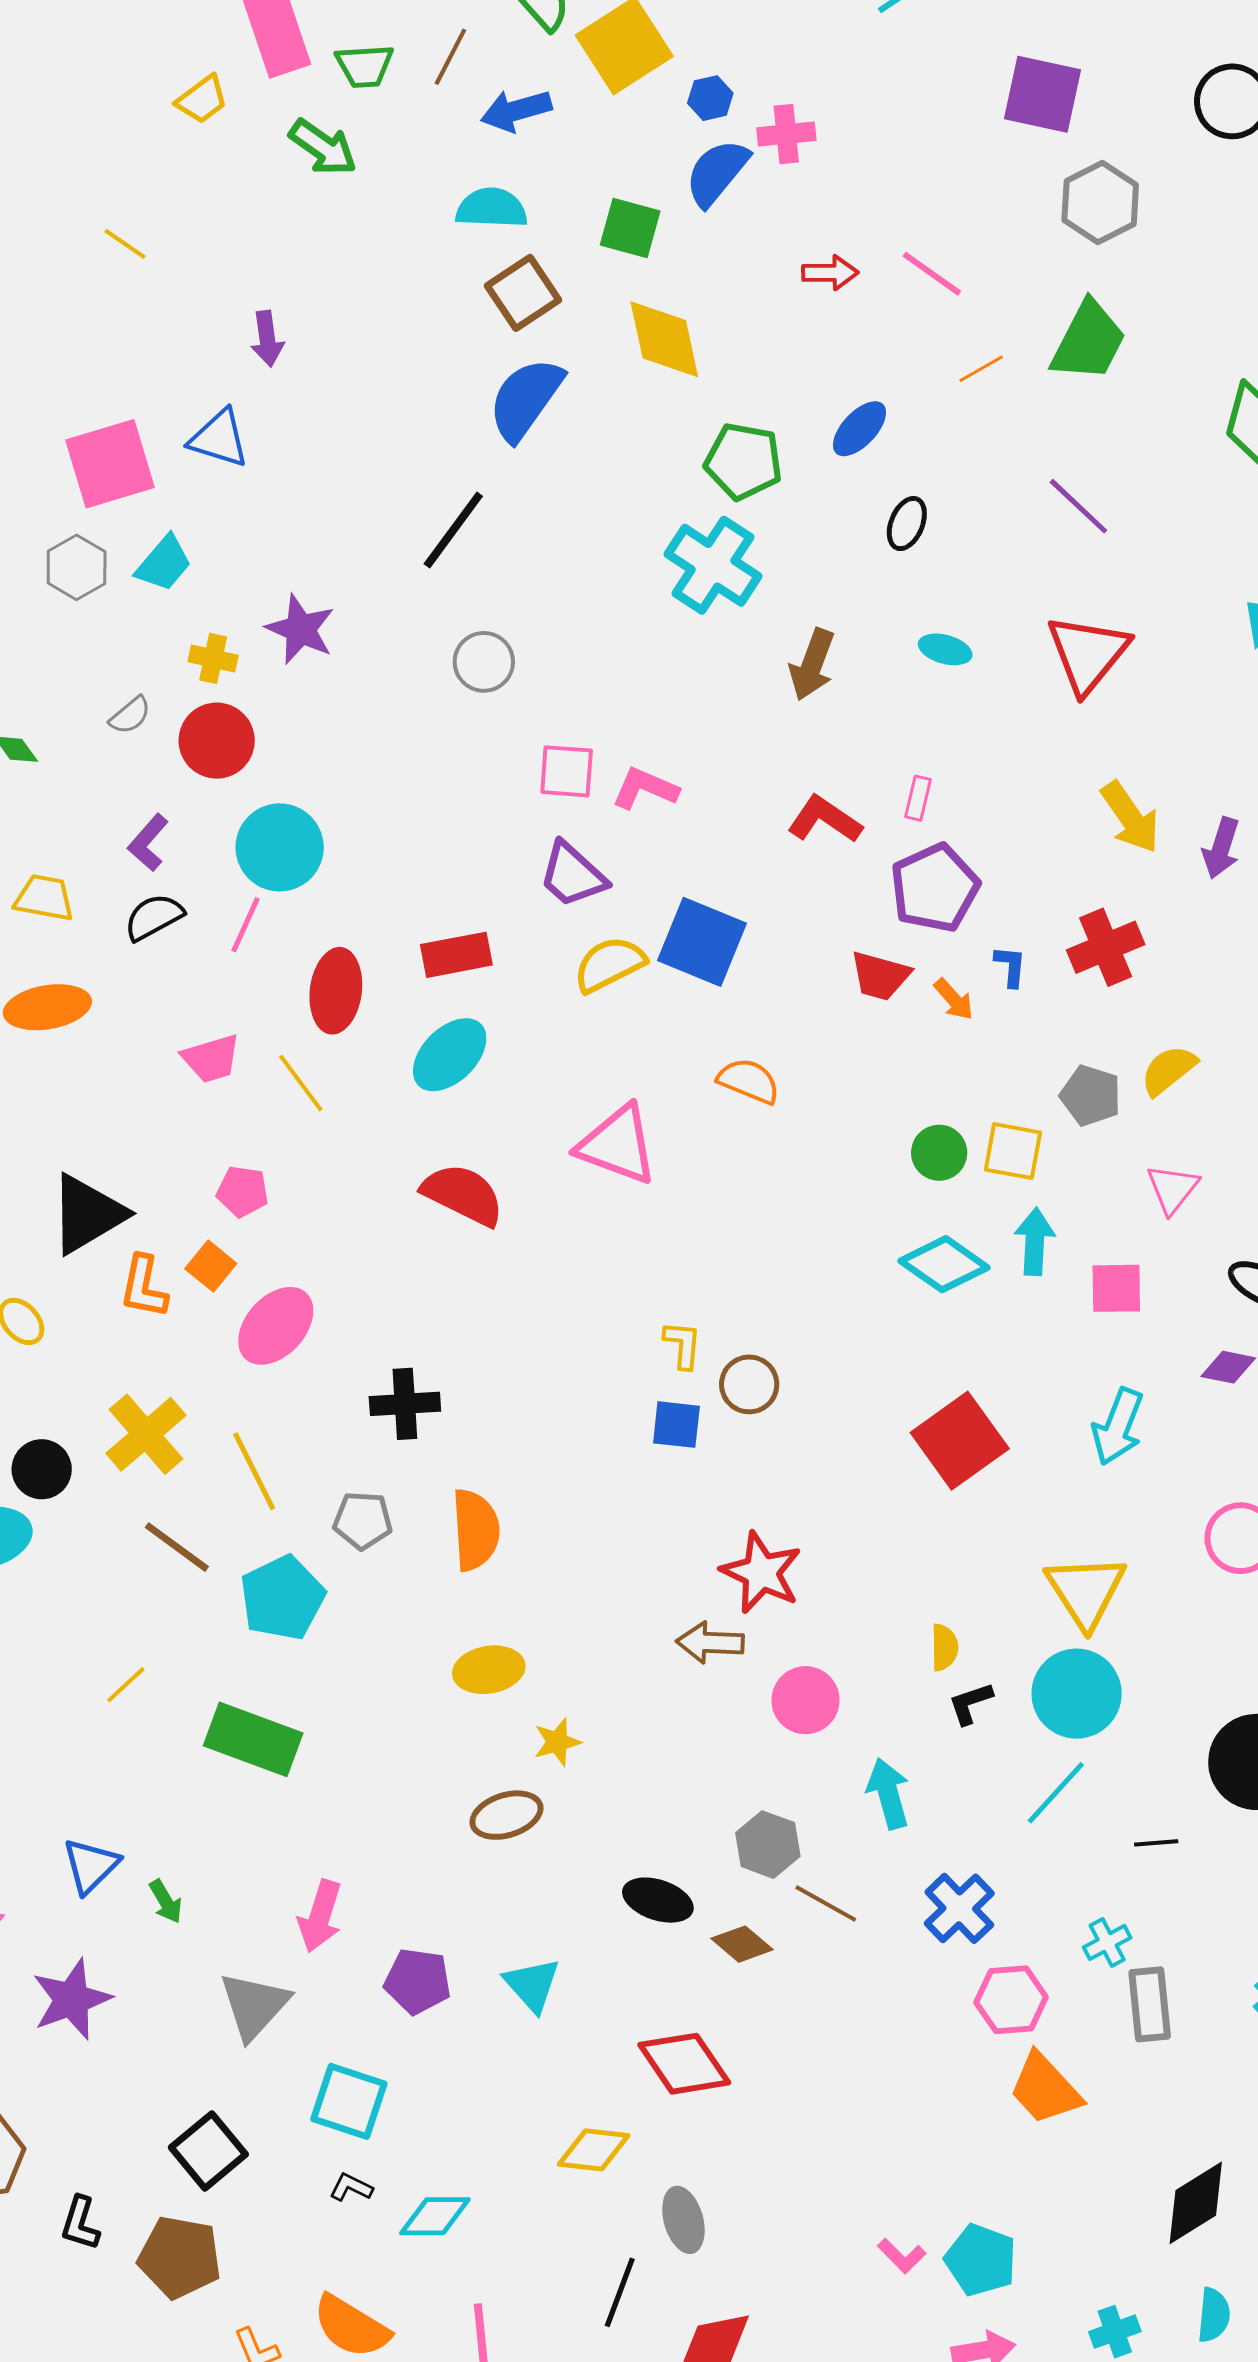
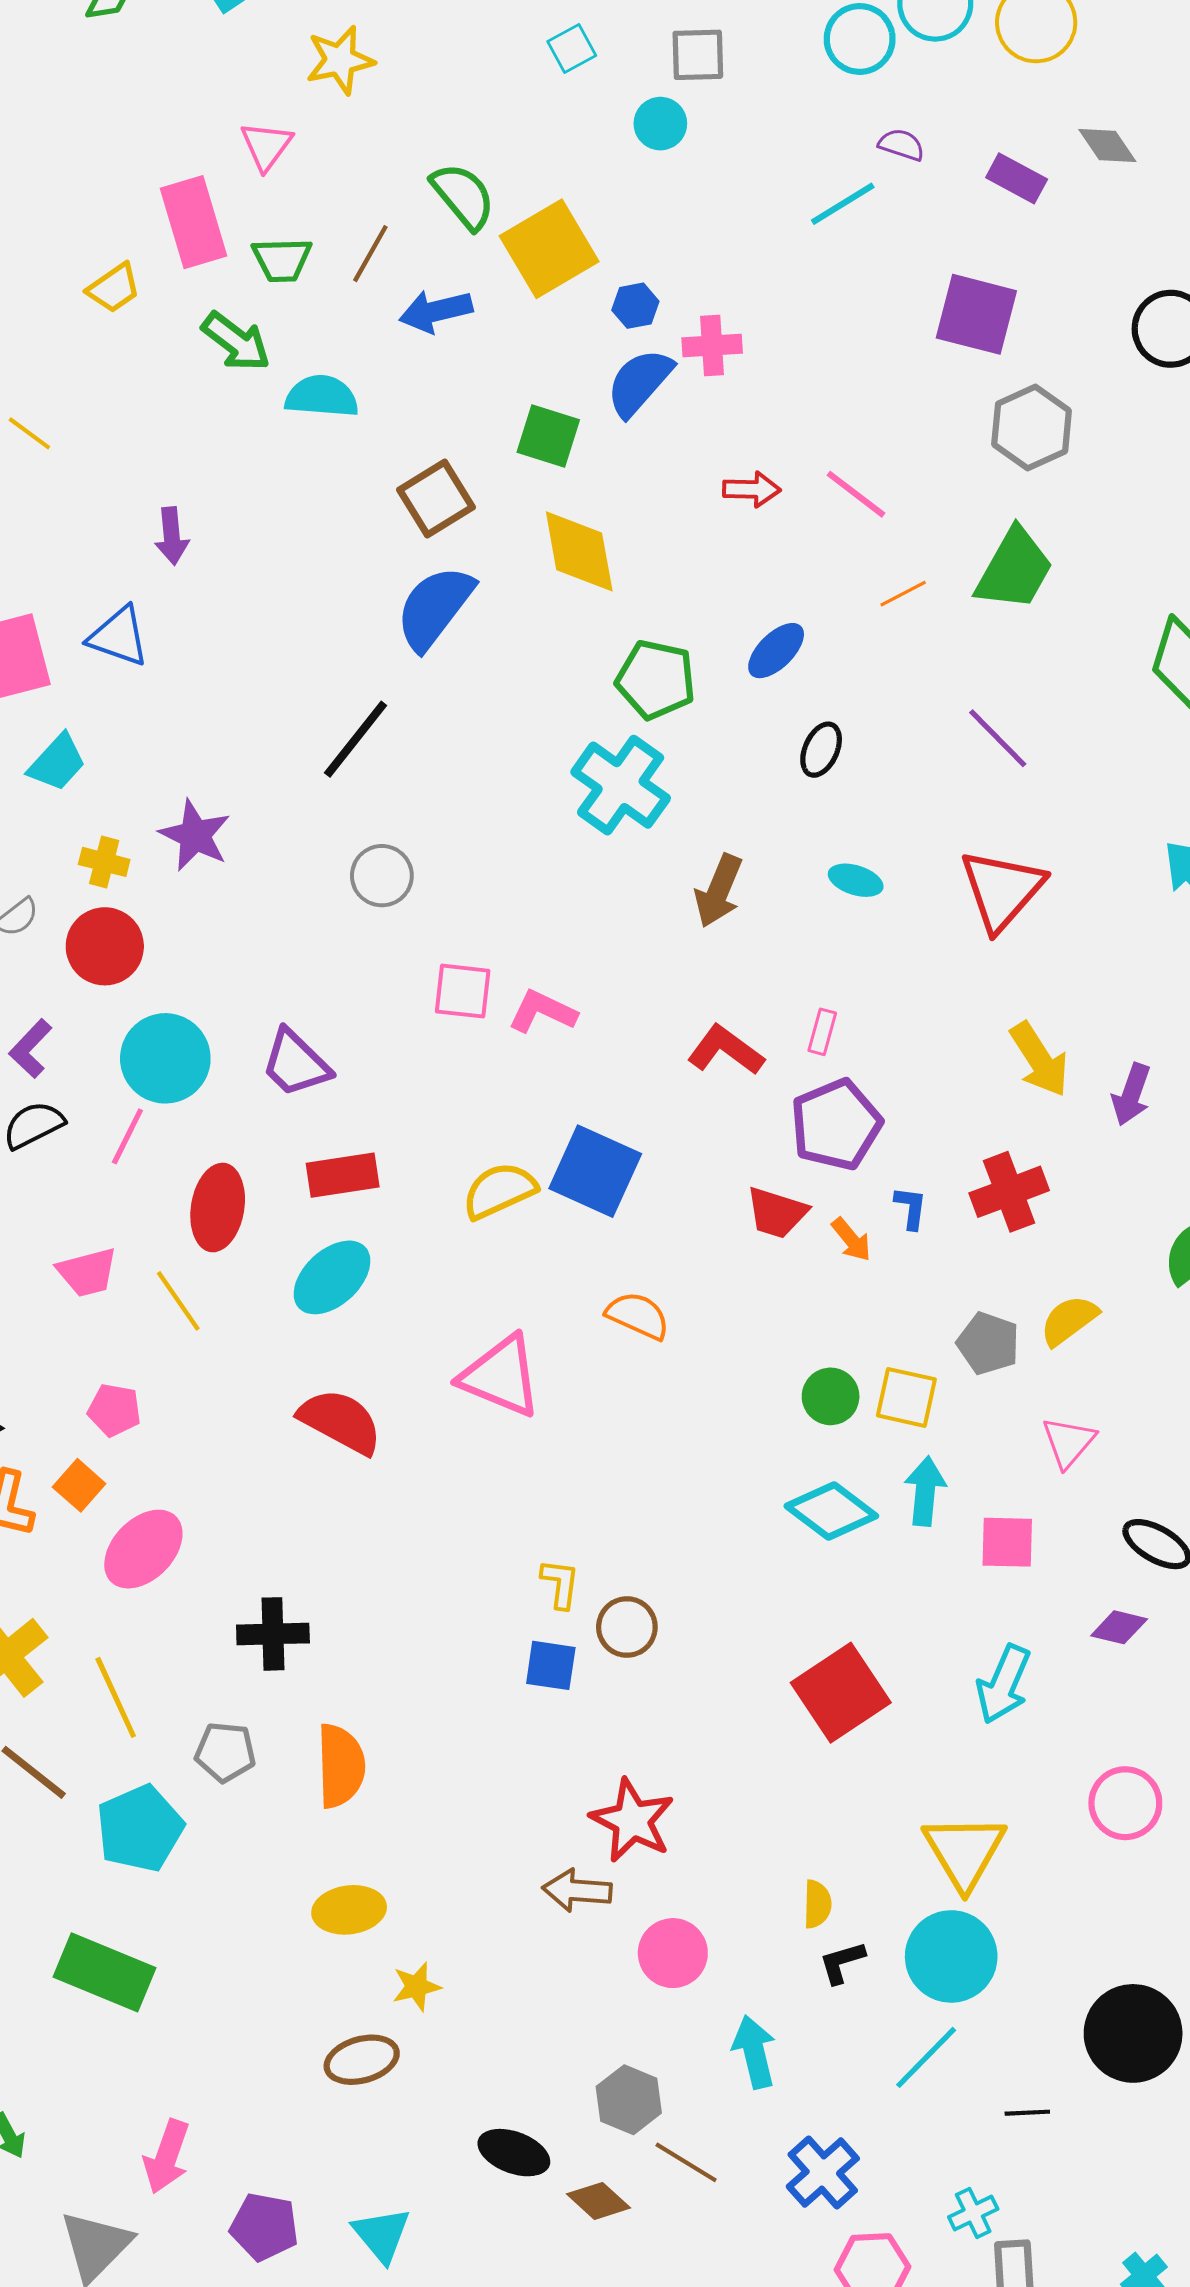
cyan semicircle: (492, 208) -> (322, 396), moved
purple trapezoid: (572, 875) -> (296, 1063), moved

